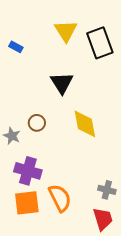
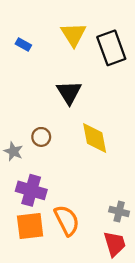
blue rectangle: (16, 47) -> (23, 45), moved

